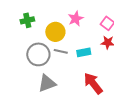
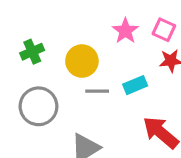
pink star: (76, 19) -> (125, 31), moved
gray circle: (38, 54) -> (38, 106), moved

